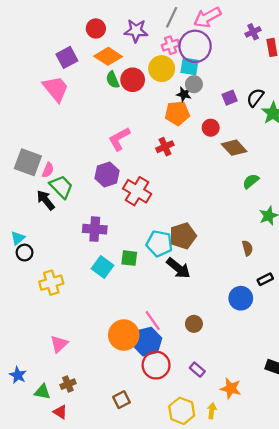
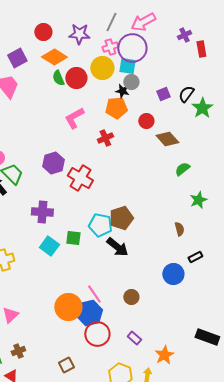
pink L-shape: (119, 139) -> (74, 118), moved
orange star: (231, 389) -> (164, 355), turned 30

